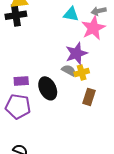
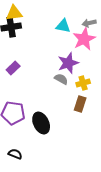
yellow cross: (82, 73) -> (83, 83), moved
purple rectangle: (21, 81) -> (13, 68), moved, turned -40
black ellipse: (48, 88) -> (41, 123), moved

